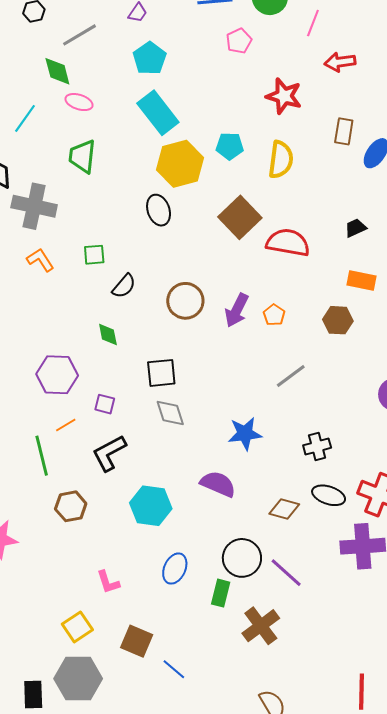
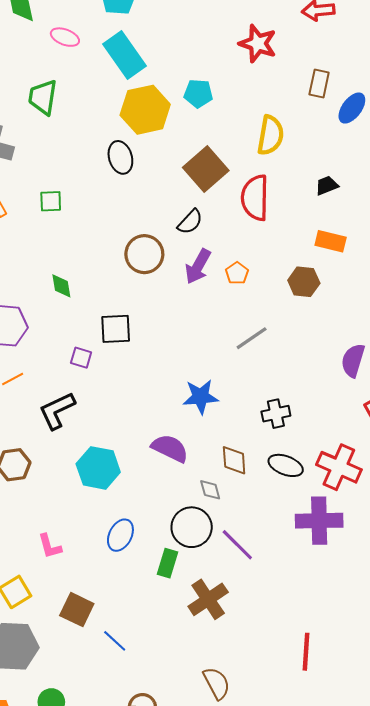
pink ellipse: (79, 102) -> (65, 37), moved
yellow semicircle: (281, 160) -> (270, 135), moved
red semicircle: (288, 243) -> (255, 198), turned -102
black semicircle: (124, 286) -> (190, 222), moved
purple square: (105, 404) -> (81, 358), moved
gray diamond: (170, 413) -> (210, 490), moved, size x0.7
brown diamond: (284, 509) -> (234, 460), moved, turned 68
red line: (361, 692) -> (306, 652), moved

